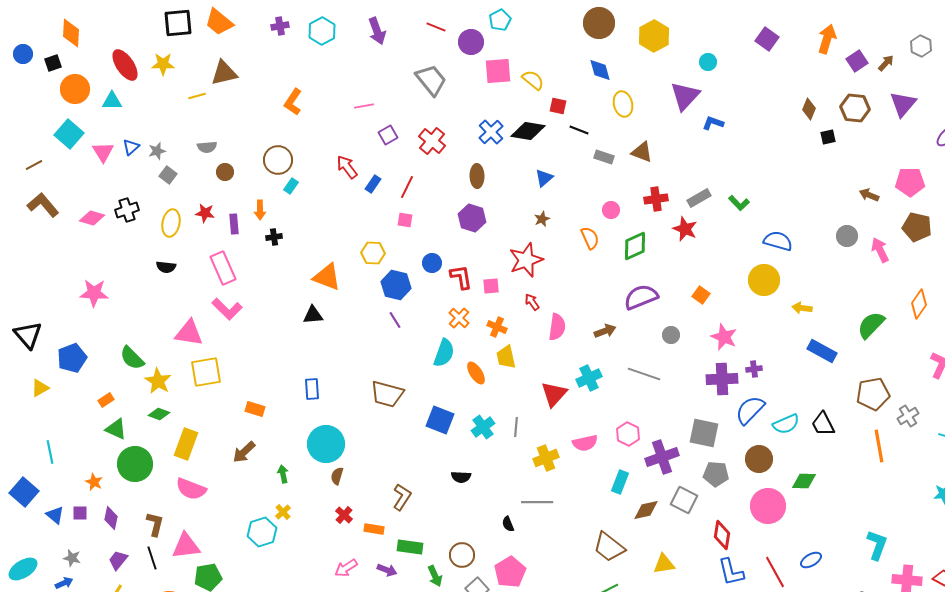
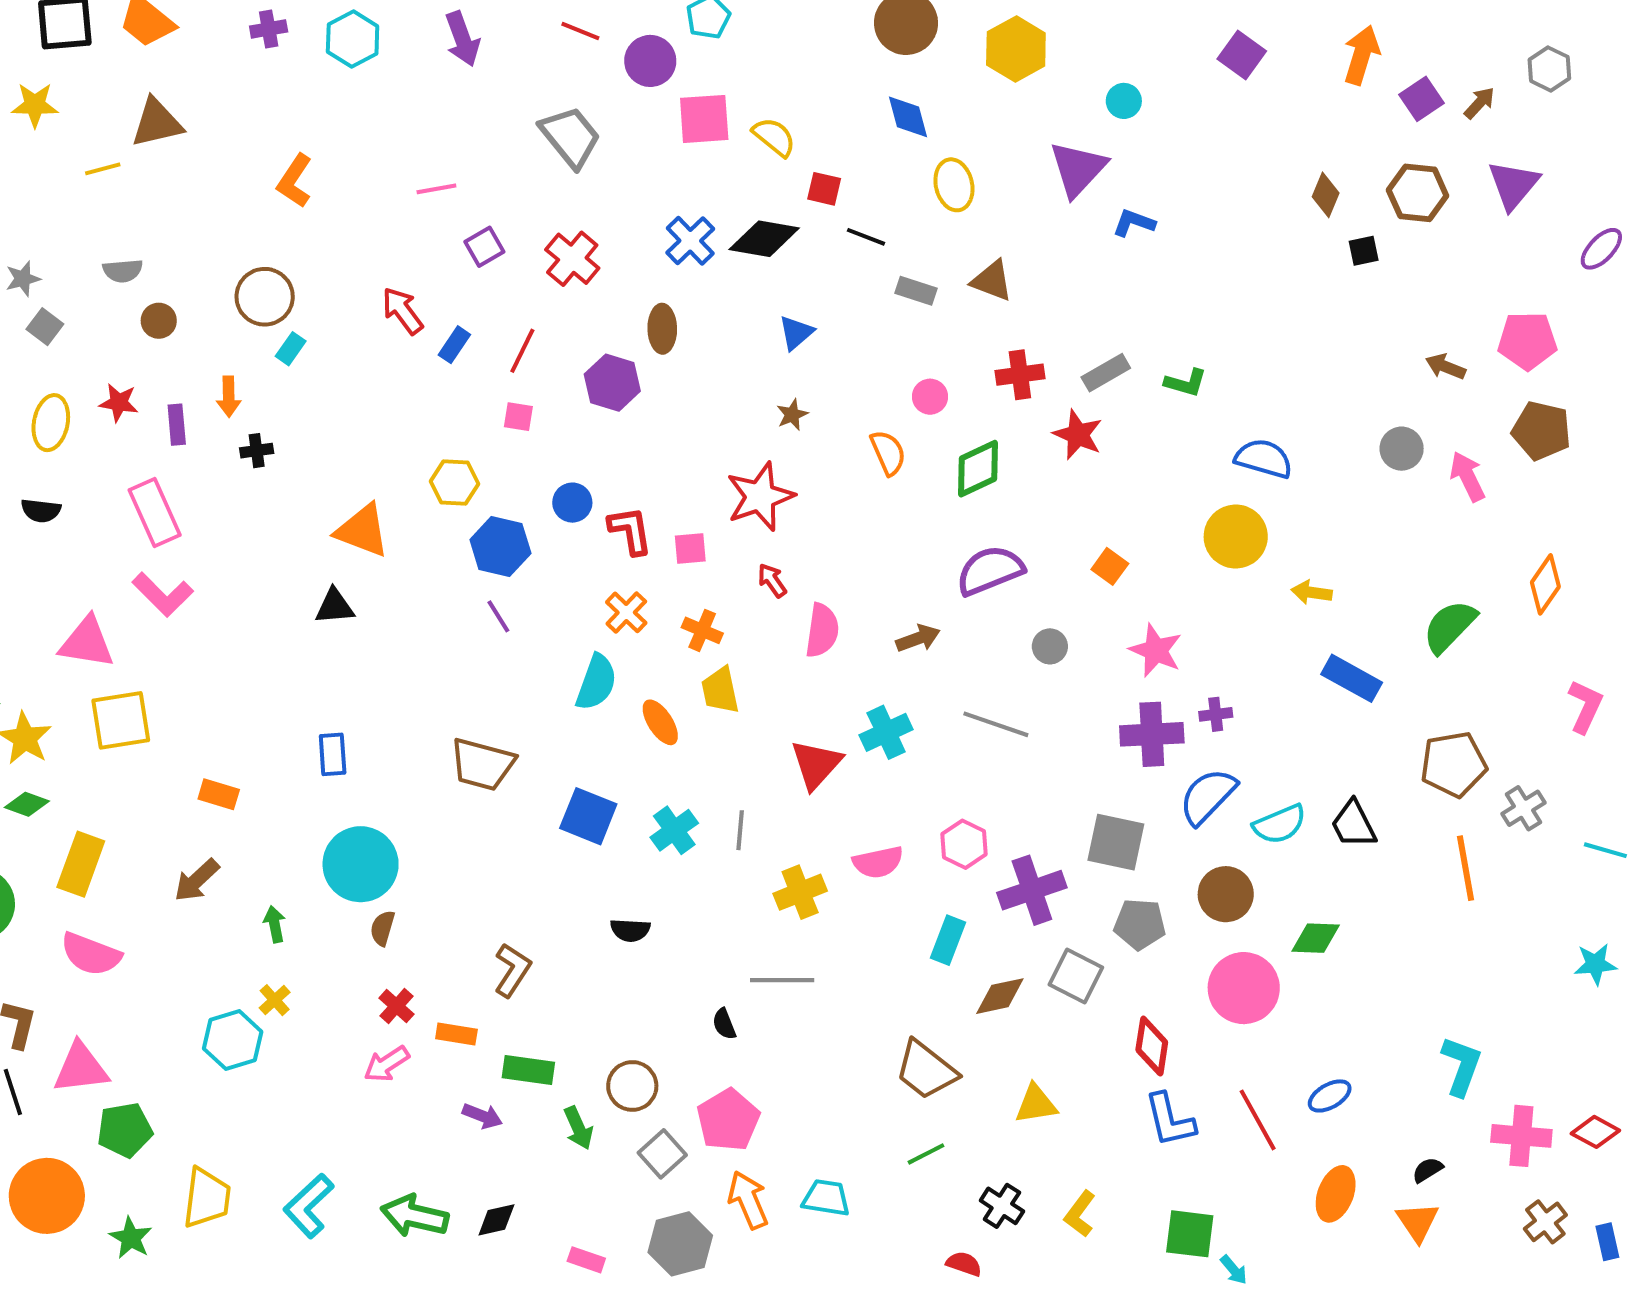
green L-shape: (739, 203) -> (1186, 383), turned -30
purple hexagon: (472, 218) -> (612, 383), moved
pink arrow: (346, 568) -> (387, 1064), moved

